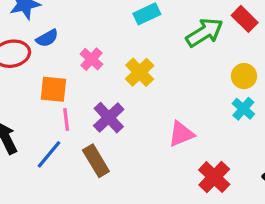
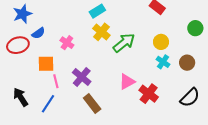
green arrow: (204, 33) -> (124, 43), moved
yellow cross: (140, 72) -> (101, 32), moved
brown rectangle: (96, 161) -> (92, 103), moved
red cross: (214, 177) -> (149, 94), moved

